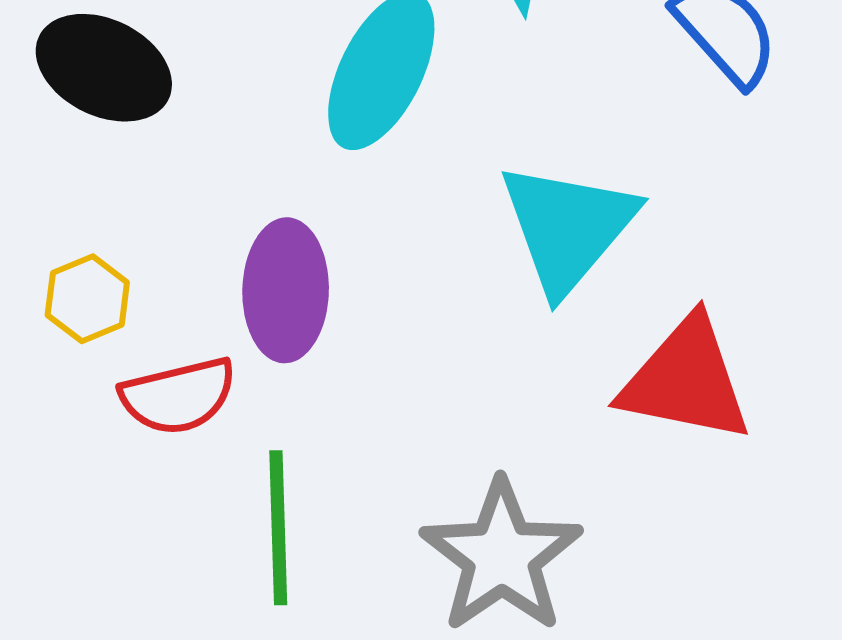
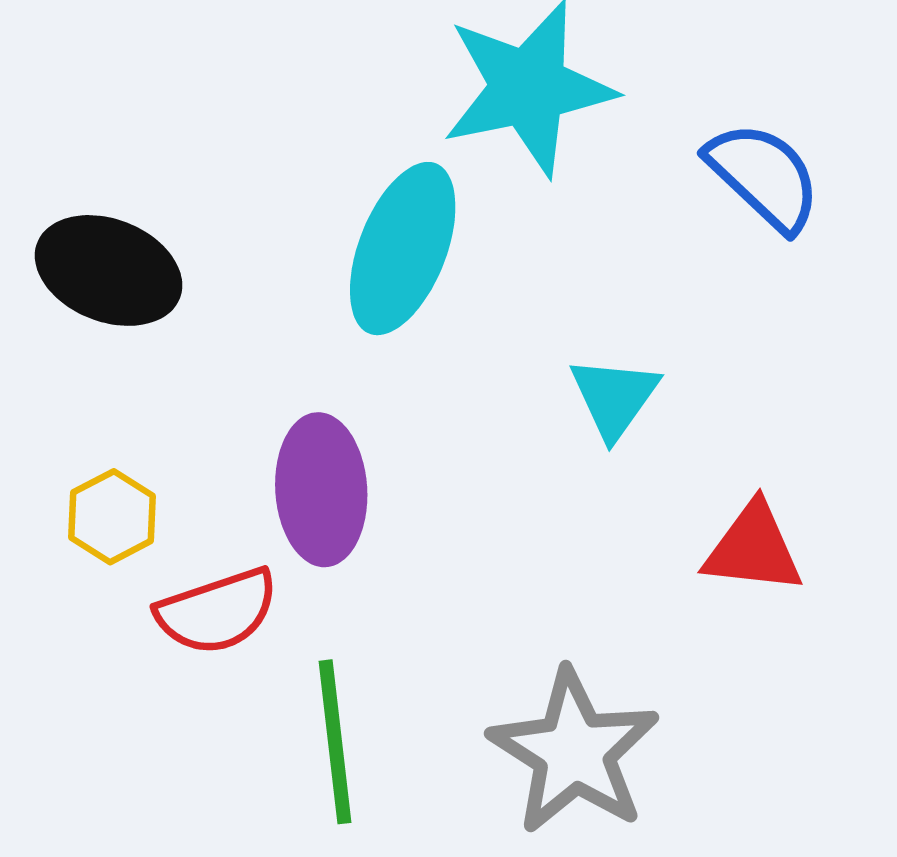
cyan triangle: (568, 227) -> (614, 397), size x0.6
red triangle: (686, 380) -> (753, 548), size x0.7

